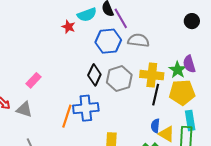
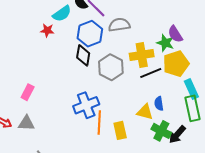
black diamond: (94, 75) -> (83, 55), moved
black line: (156, 95) -> (151, 73), turned 70
orange line: (67, 116) -> (99, 123), moved
yellow triangle: (167, 134) -> (145, 112), moved

